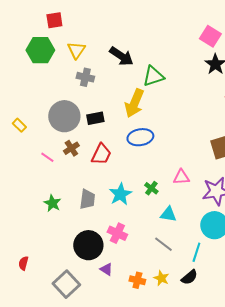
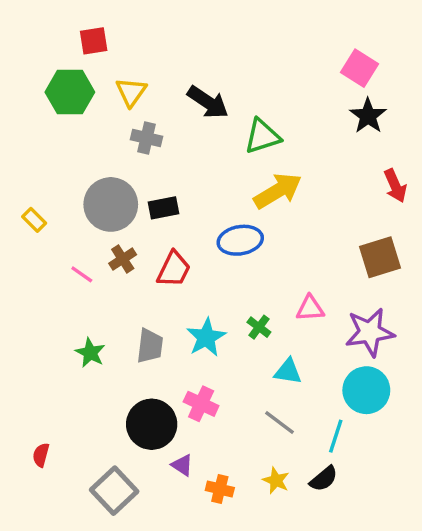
yellow arrow: (134, 103) -> (278, 191), moved, turned -144
orange cross: (137, 280) -> (220, 489), moved

